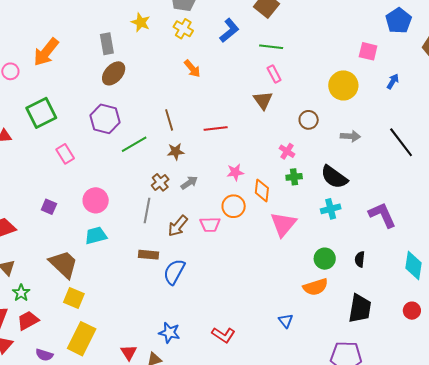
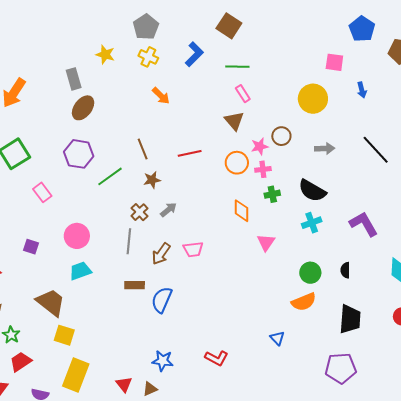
blue arrow: (393, 81) -> (362, 90), turned 140
pink cross: (287, 151) -> (263, 169), turned -35
pink star: (235, 172) -> (260, 146), moved
orange circle: (234, 206) -> (237, 163), moved
pink triangle: (283, 224) -> (266, 242), size x0.7

